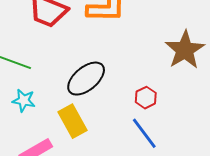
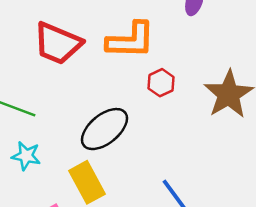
red hexagon: (146, 98) -> (161, 83), moved

